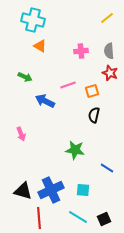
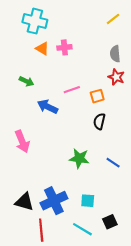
pink cross: (81, 51) -> (64, 47), moved
pink arrow: (21, 134) -> (22, 141), size x1.5
blue line: (107, 168) -> (113, 163), moved
black square: (104, 219) -> (110, 222), moved

